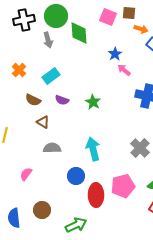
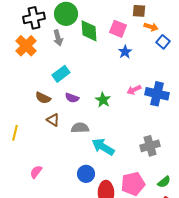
pink square: (108, 17) -> (118, 29), moved
orange cross: (19, 70) -> (26, 46), moved, size x1.5
pink arrow: (124, 70) -> (134, 90), moved, turned -64
gray semicircle: (52, 148) -> (80, 128), moved
gray cross: (140, 148) -> (150, 146), turned 30
cyan arrow: (93, 149) -> (103, 147), turned -45

